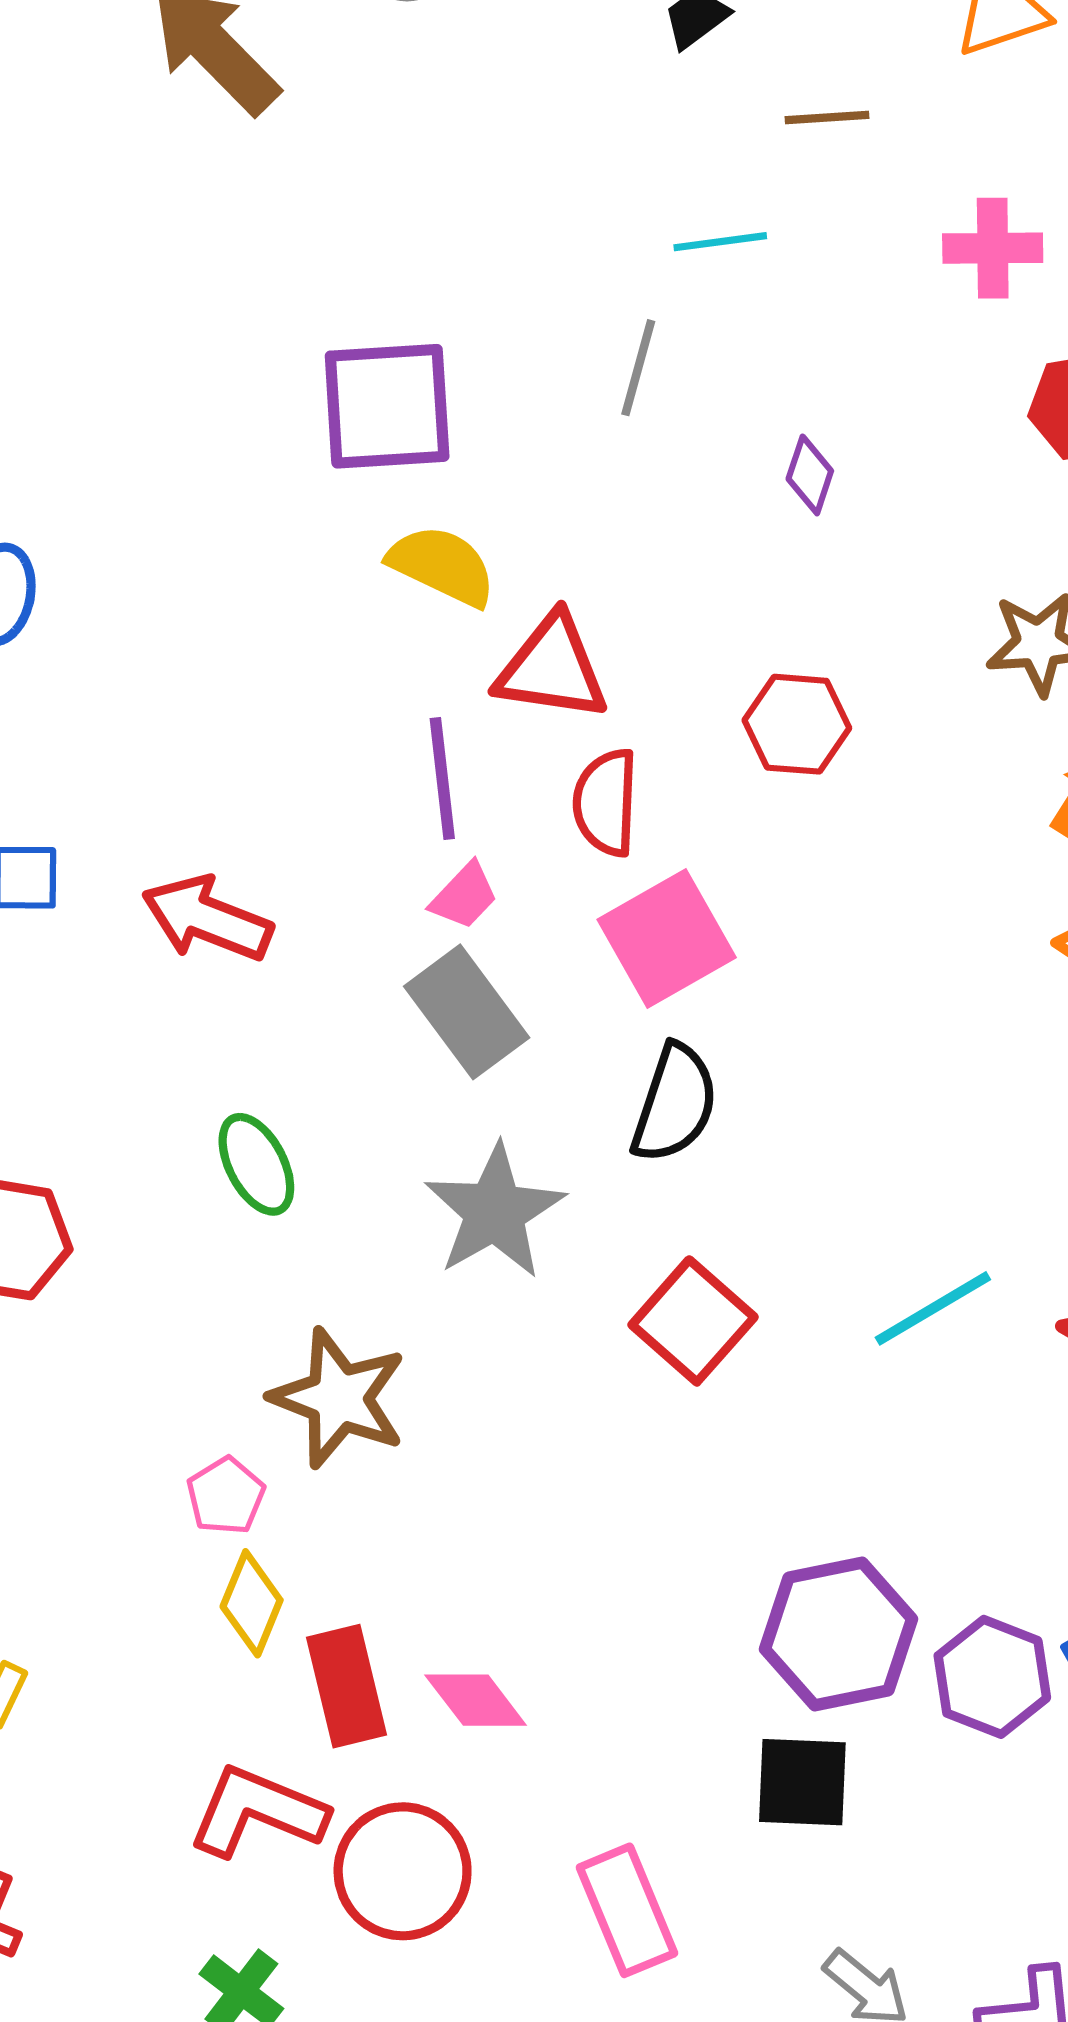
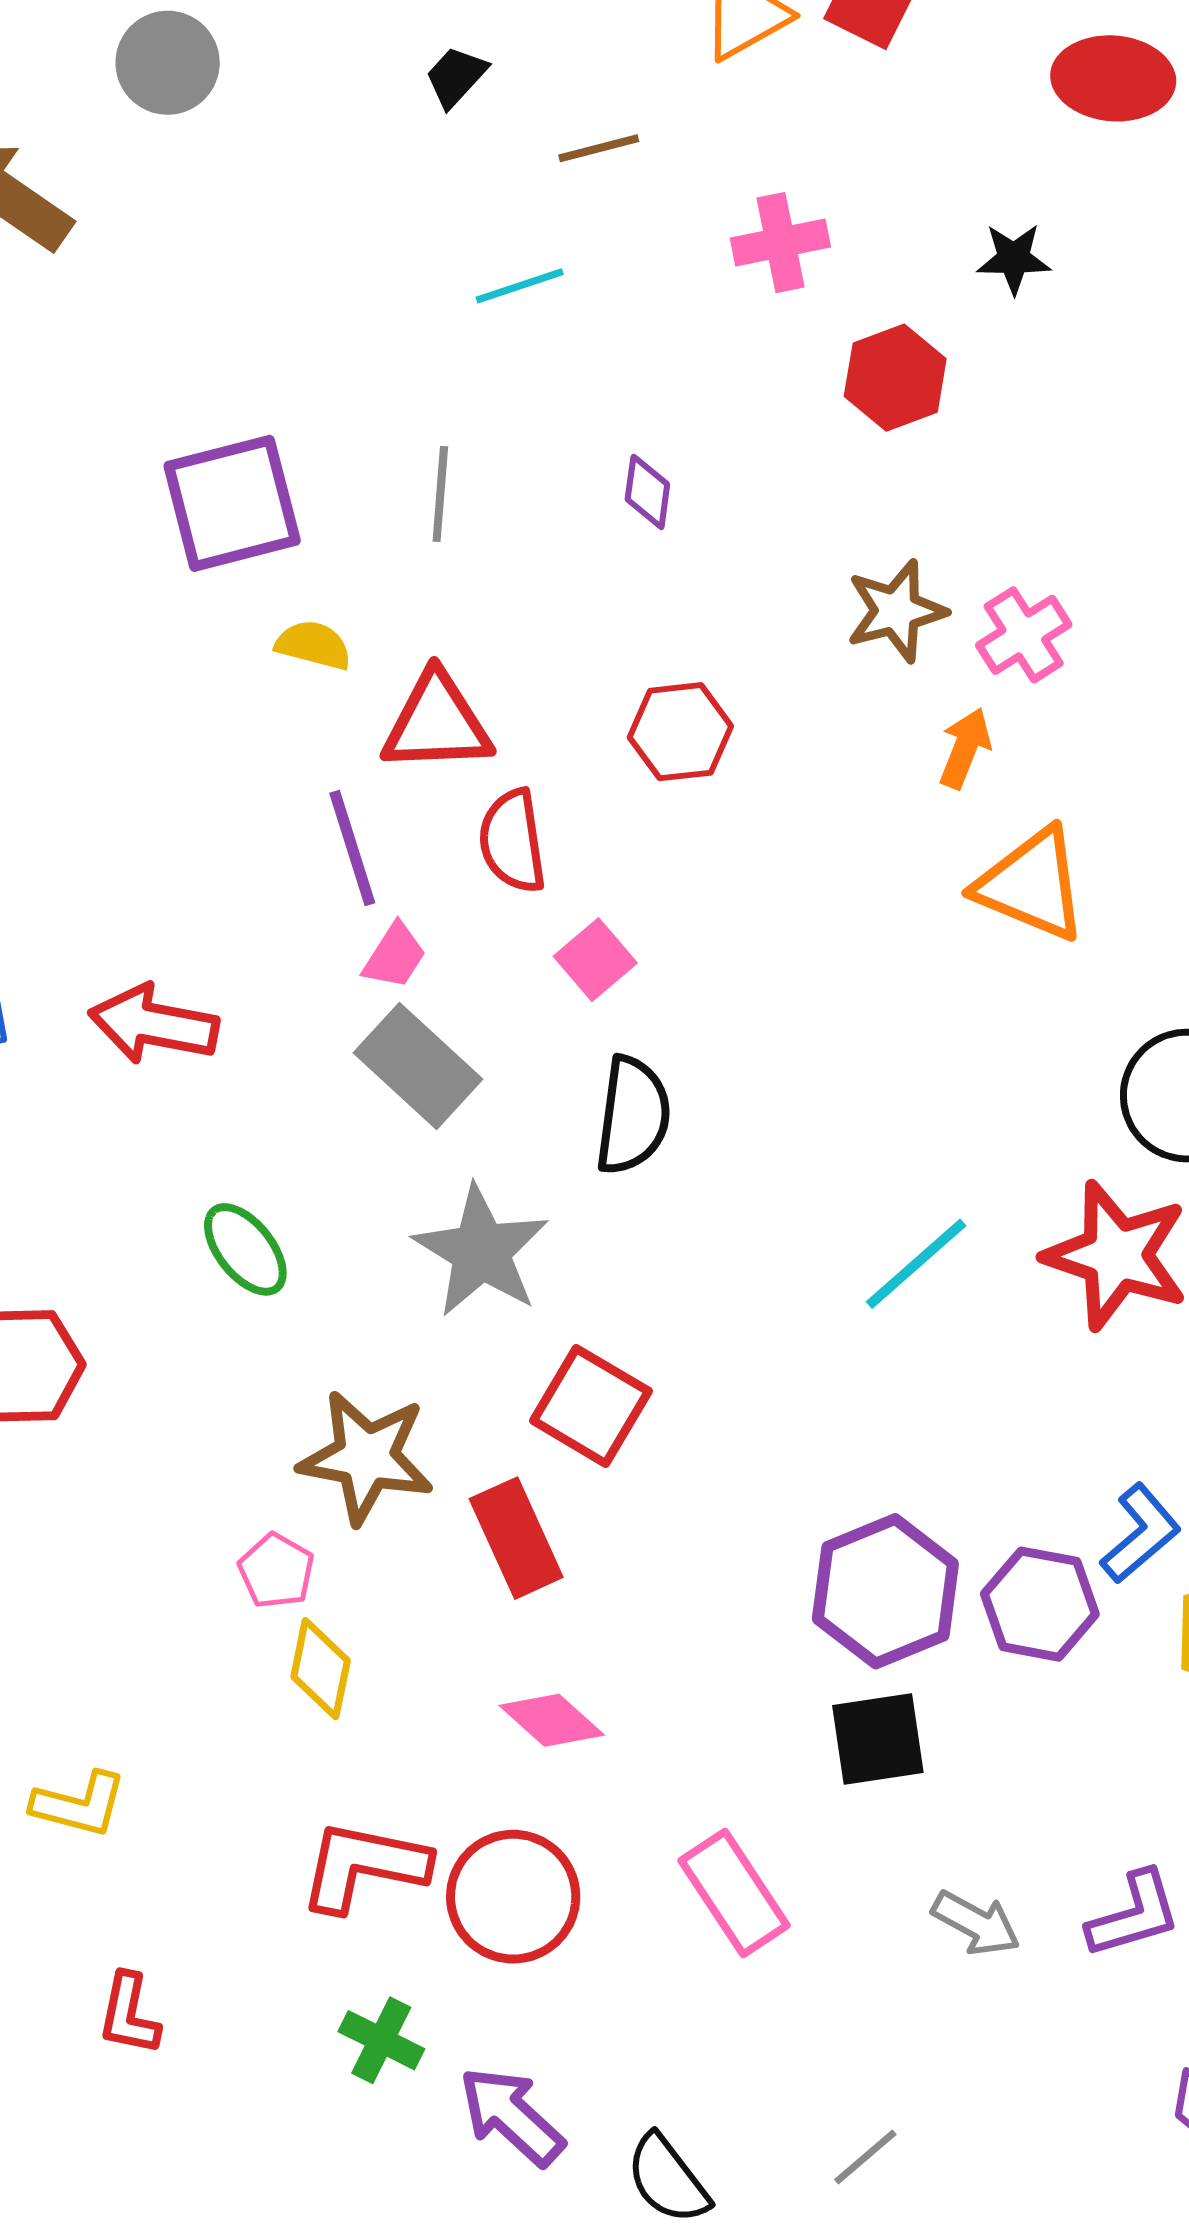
gray line: (638, 368) -> (440, 494), moved
yellow semicircle: (442, 566) -> (313, 645), size x0.7
pink square: (667, 938) -> (595, 960), size x0.6
red square: (693, 1321) -> (591, 1406), moved
red rectangle: (347, 1686) -> (516, 1538), moved

